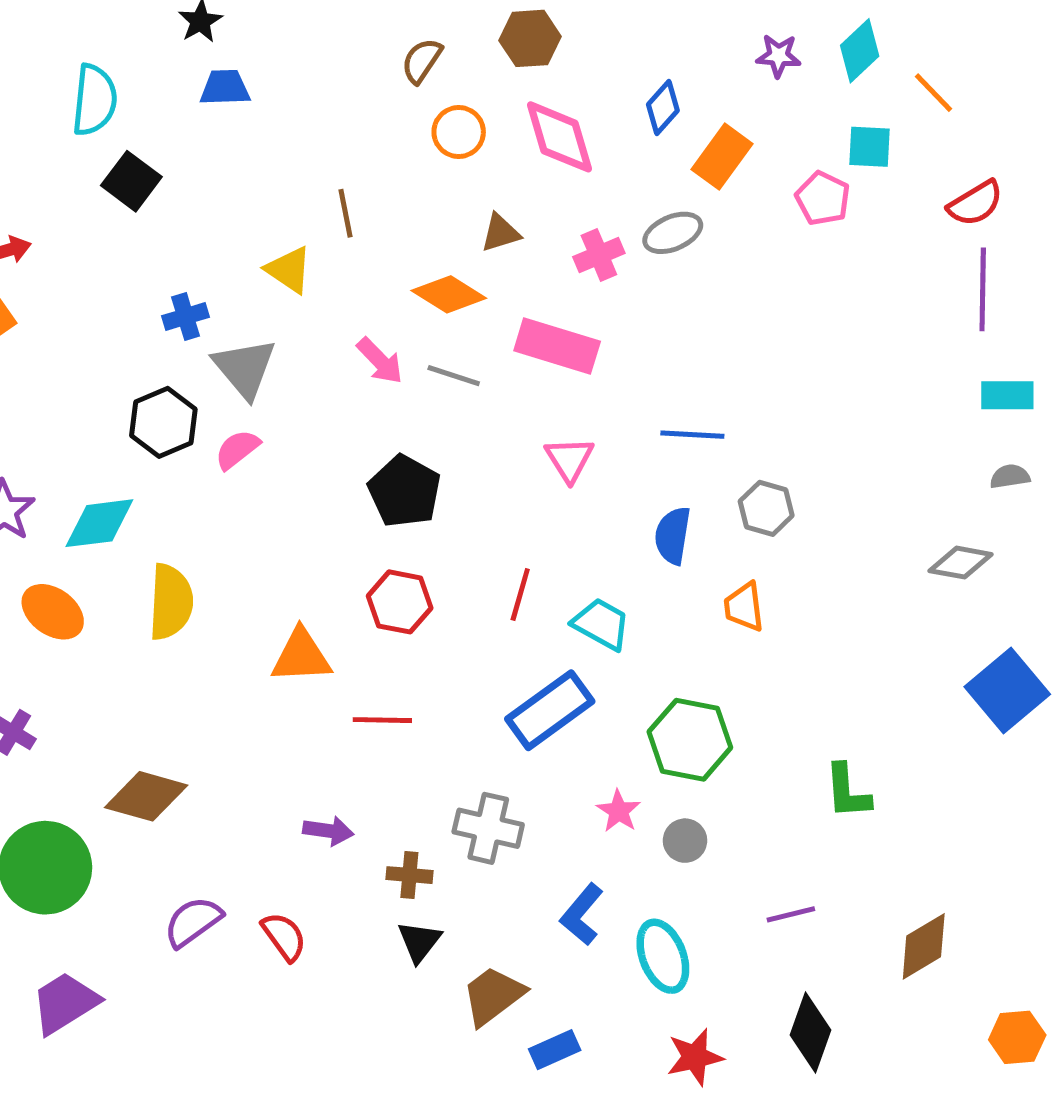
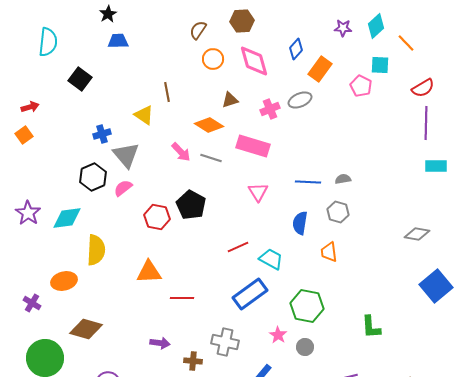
cyan semicircle: (95, 100) -> (48, 42), moved
gray semicircle: (1010, 476) -> (343, 179), moved
red line: (520, 595) -> (238, 247), turned 50
red hexagon: (400, 602) -> (157, 217), moved
orange ellipse: (53, 612) -> (64, 281), moved, turned -50

